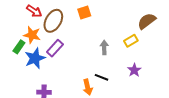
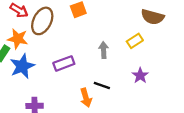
brown semicircle: (147, 21) -> (153, 17), turned -126
purple rectangle: (55, 48) -> (64, 63), moved, turned 30

